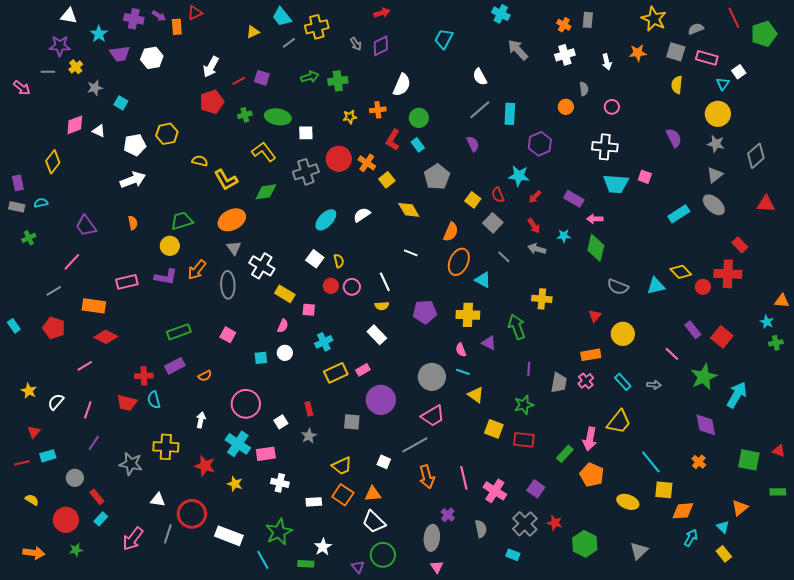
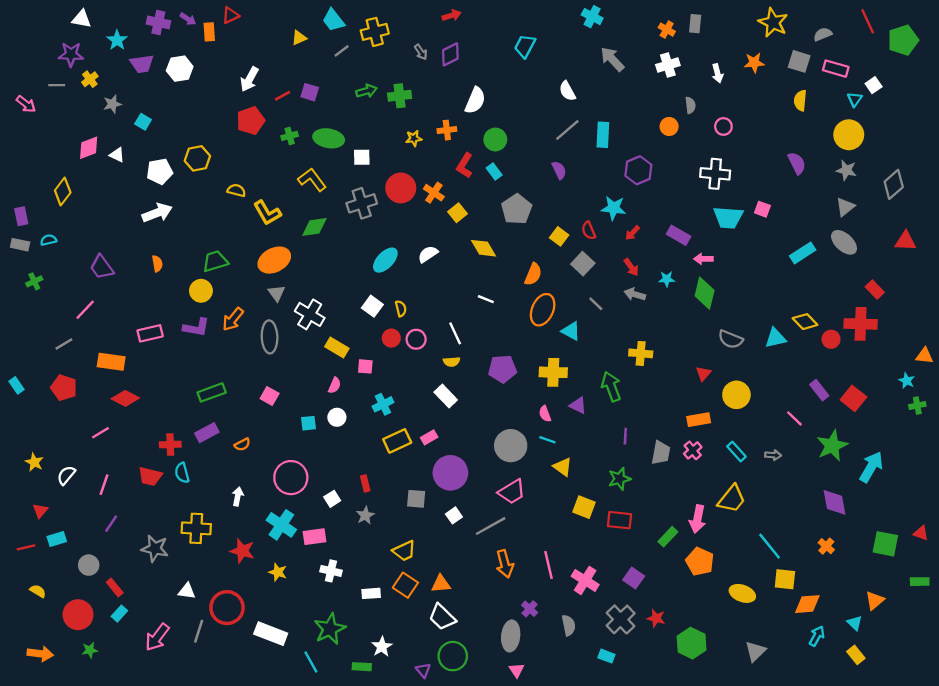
white square: (384, 462) -> (454, 515), moved, turned 32

